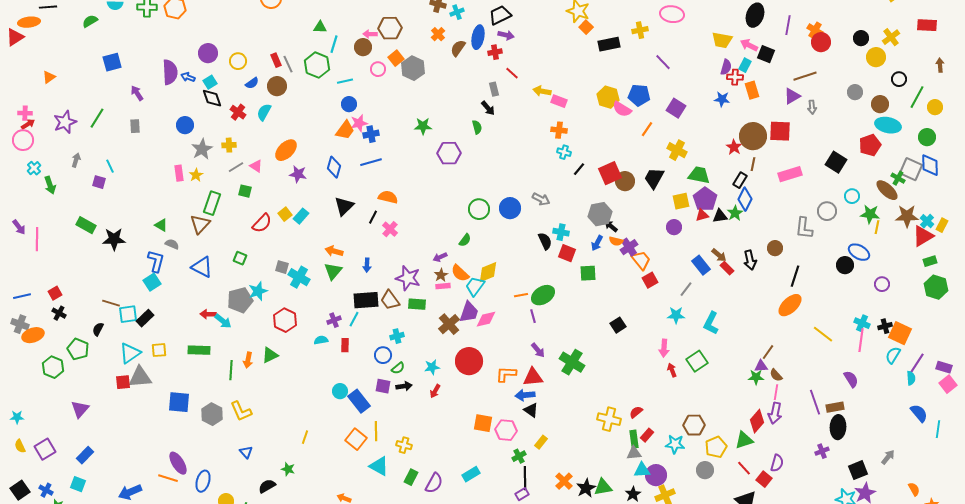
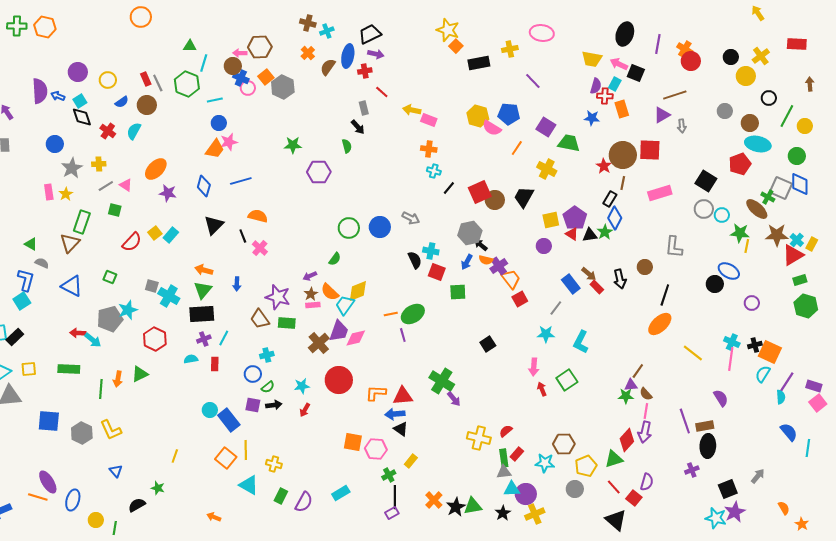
blue cross: (371, 134) -> (241, 78), moved, turned 35
green trapezoid: (699, 175) -> (569, 143), moved
gray circle: (827, 211) -> (704, 209), moved
red triangle: (702, 215) -> (572, 234), turned 48
black line: (373, 217) -> (243, 236), turned -48
black rectangle: (366, 300) -> (202, 314), moved
purple arrow: (538, 350) -> (454, 399), moved

